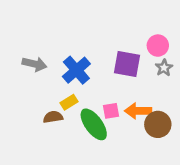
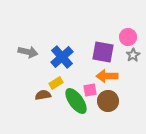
orange arrow: (138, 111) -> (107, 76), moved
brown circle: (158, 124) -> (108, 101), moved

